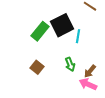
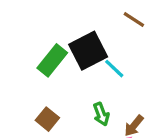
cyan line: (78, 36) -> (114, 69), turned -56

